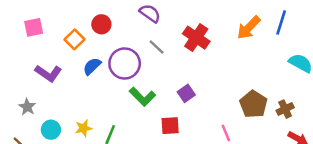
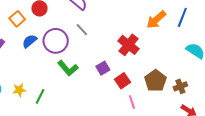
red cross: (196, 38) -> (129, 45), moved
red square: (170, 126) -> (123, 81), moved, turned -35

